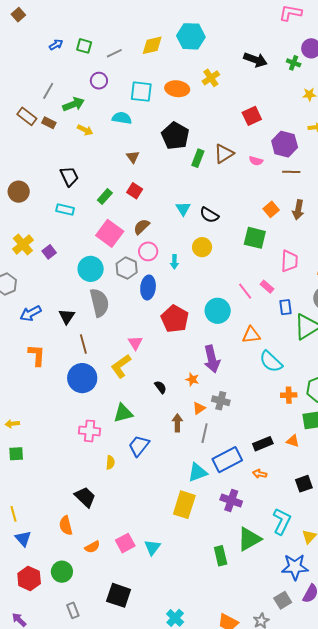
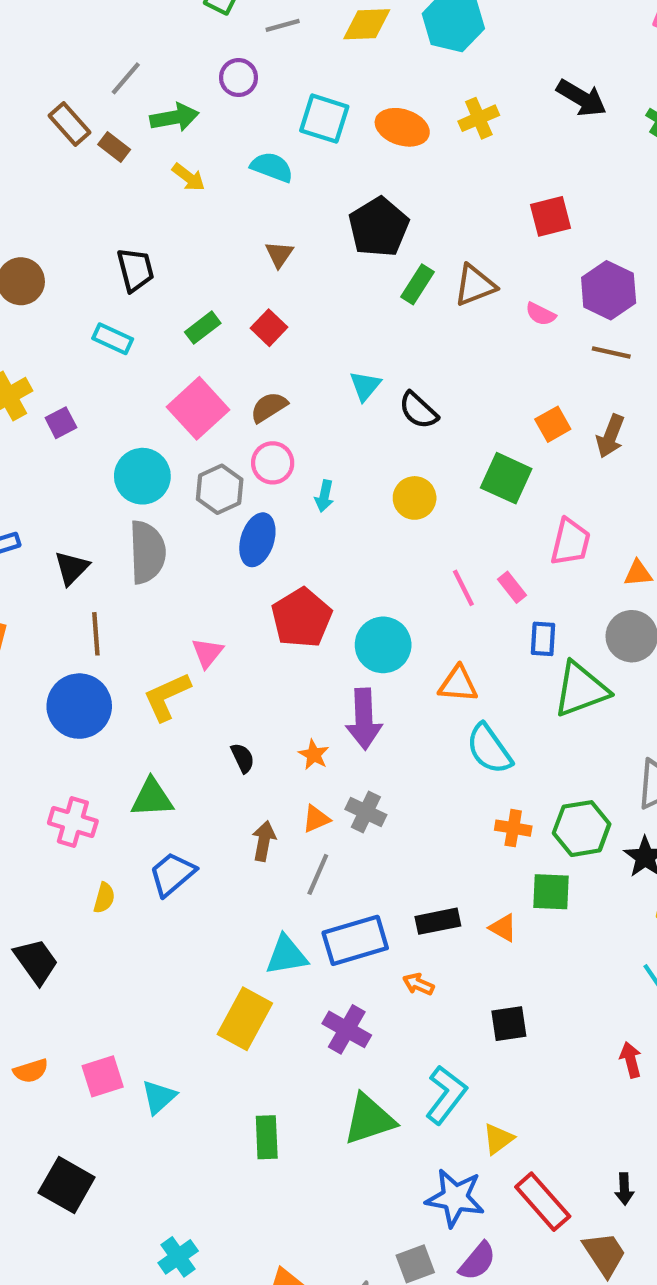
yellow circle: (202, 247) -> (415, 498), moved
cyan circle: (218, 311) -> (383, 645), moved
green rectangle: (221, 556) -> (267, 1137), moved

